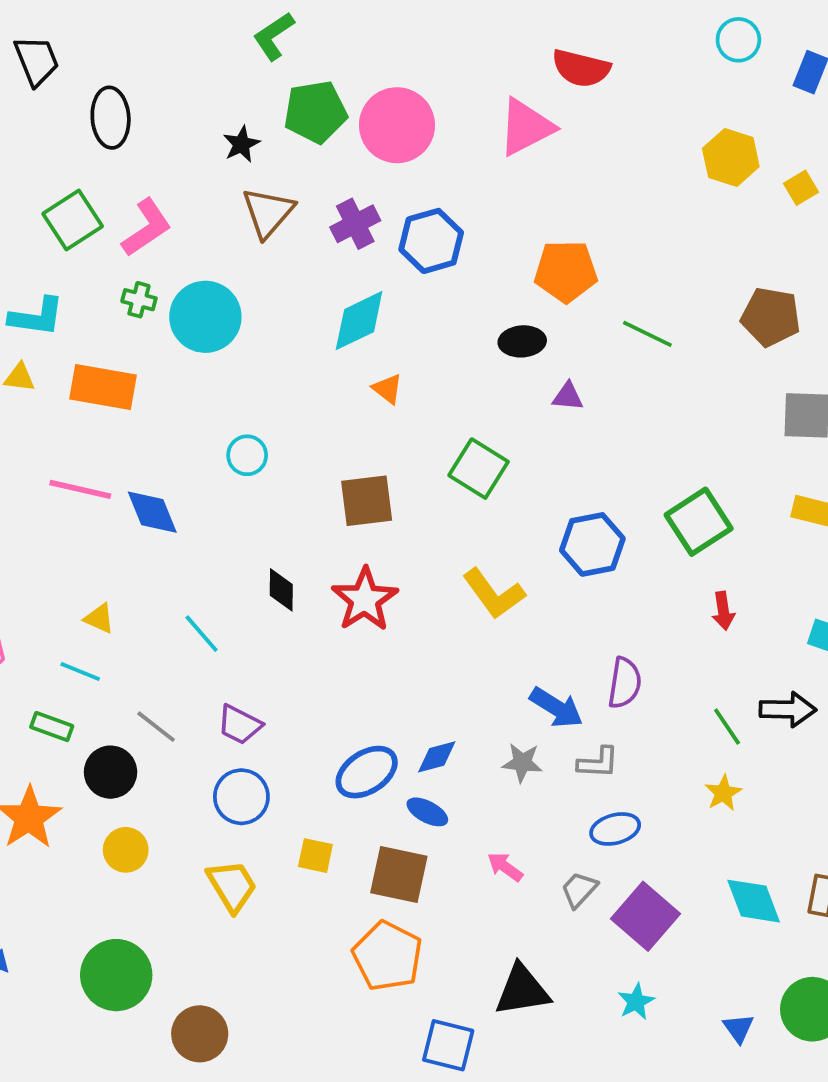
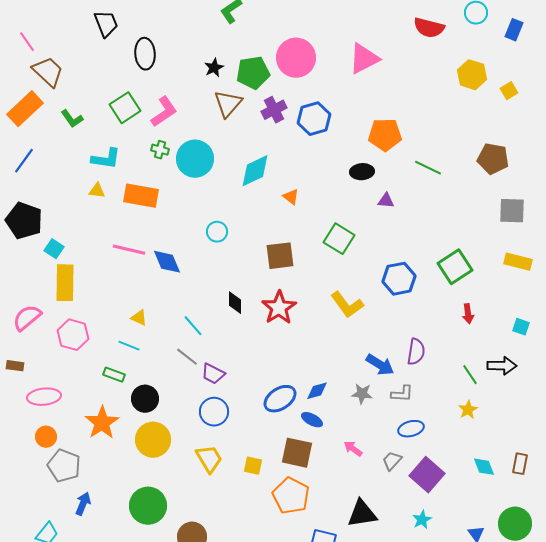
red semicircle: (581, 68) -> (429, 28), moved
green pentagon: (315, 112) -> (253, 73), moved
cyan diamond: (359, 321) -> (255, 171), moved
gray line: (156, 727) -> (187, 357), moved
yellow circle: (126, 850) -> (153, 440), size x1.5
yellow square: (315, 856) -> (253, 466), moved
cyan diamond: (754, 901) -> (484, 467), size x0.7

